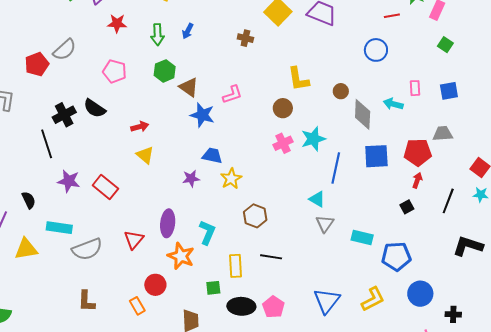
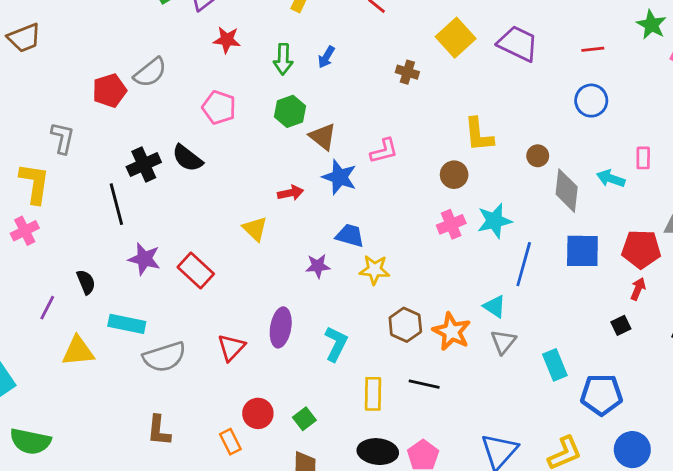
red line: (392, 16) -> (593, 49), moved
red arrow: (140, 127) -> (291, 193), moved
yellow star: (231, 179) -> (375, 270), turned 30
cyan rectangle: (362, 238) -> (555, 365), turned 50
orange star: (181, 256) -> (452, 332), moved
green square: (213, 288) -> (304, 419), moved, turned -35

